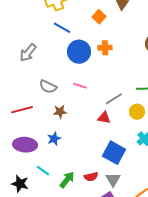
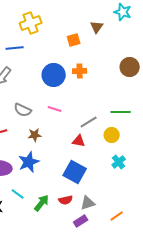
orange square: (99, 17) -> (74, 40), turned 32
blue line: (62, 28) -> (15, 48), moved, turned -36
blue star: (54, 139) -> (29, 162), size x1.5
blue square: (114, 153) -> (75, 172), moved
gray triangle: (113, 180) -> (88, 203), turned 42

